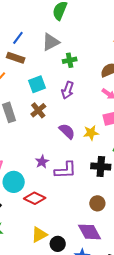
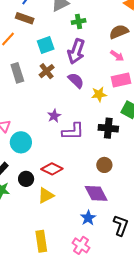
purple arrow: (68, 90) -> (76, 51), size x1.4
purple semicircle: (67, 131) -> (76, 80), moved
purple star: (42, 162) -> (54, 116), moved
red diamond: (35, 198) -> (52, 169), moved
black circle: (58, 244) -> (26, 179), moved

